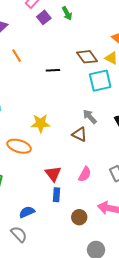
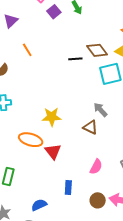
black line: (53, 70) -> (75, 59), moved
red triangle: (53, 174) -> (53, 151), moved
brown circle: (79, 217) -> (98, 200), moved

